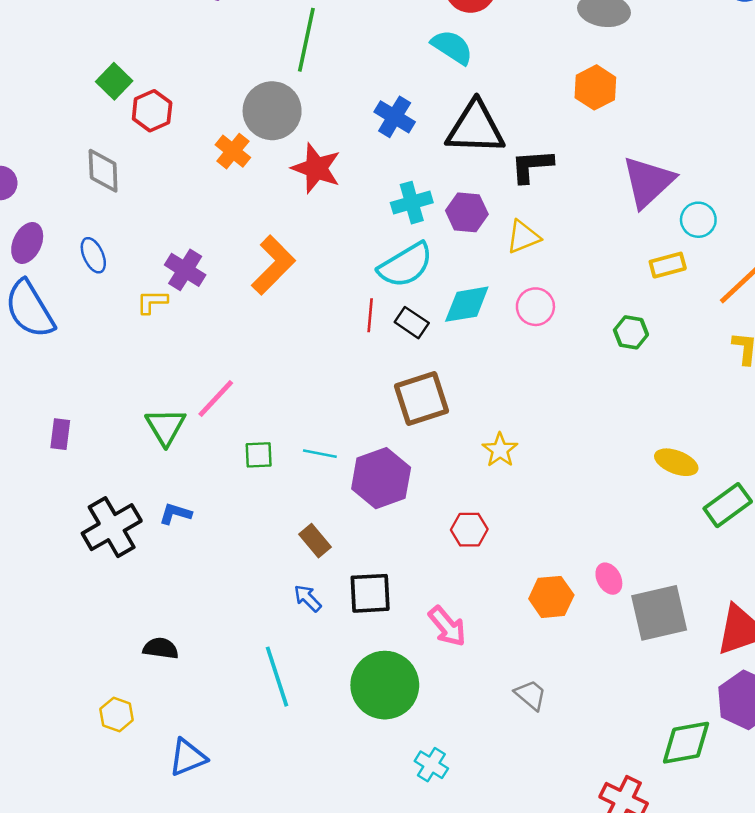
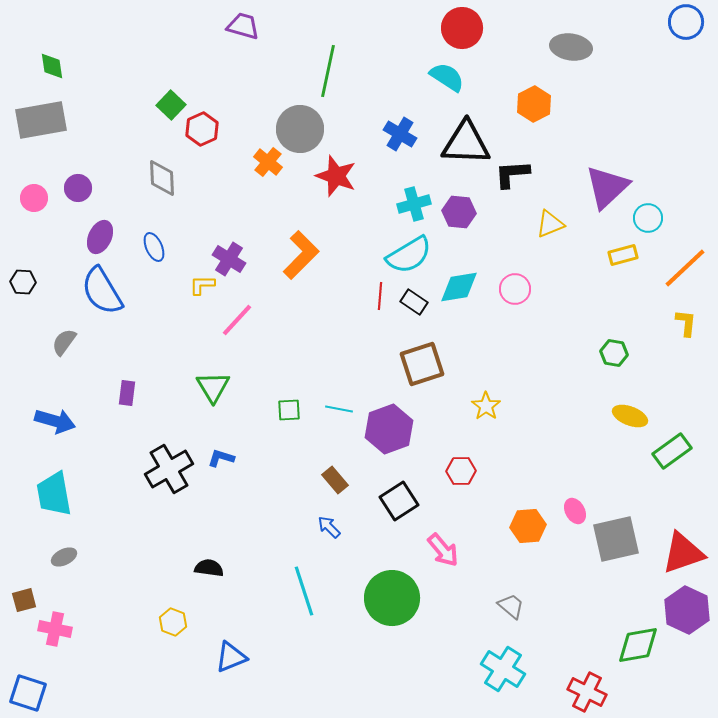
orange hexagon: (595, 87) -> (534, 104), moved
yellow triangle: (523, 237) -> (550, 224), moved
green hexagon: (631, 332) -> (614, 353), moved
pink line: (216, 399) -> (237, 320), moved
black square: (370, 593) -> (399, 501), moved, turned -30
cyan cross: (431, 765) -> (503, 669), moved, size x1.6

